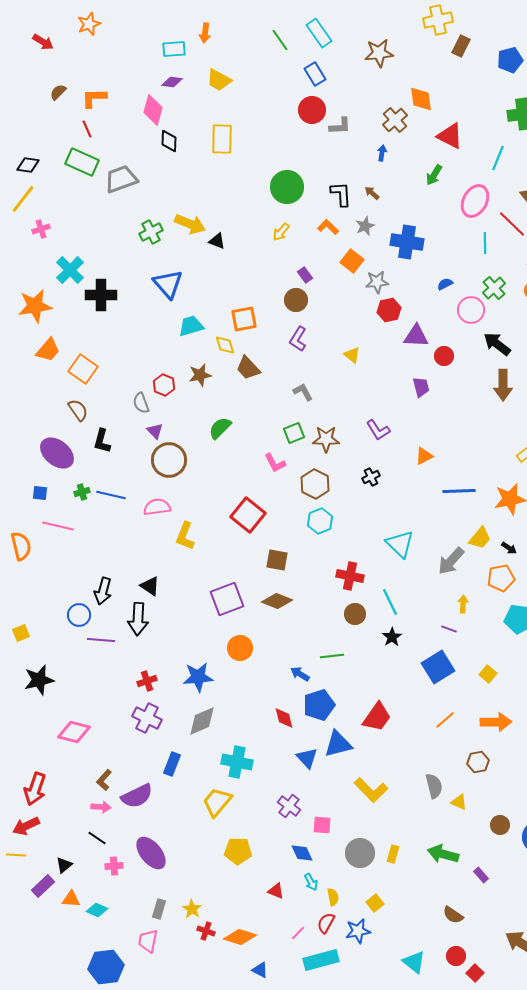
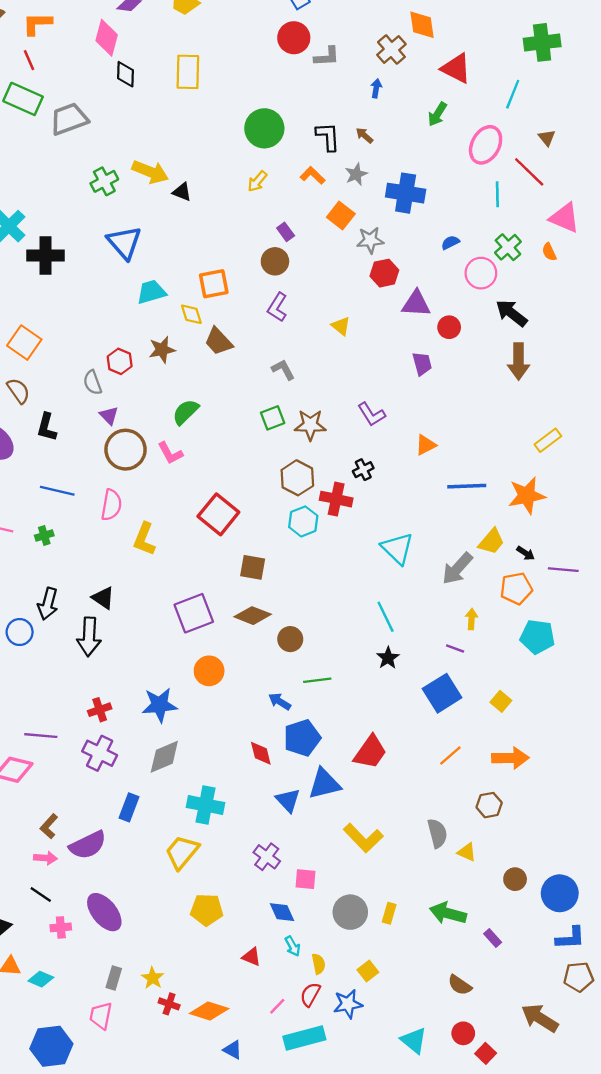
pink L-shape: (275, 463) -> (170, 453), moved
green cross: (82, 492) -> (44, 536), moved
pink semicircle: (157, 507) -> (111, 505), turned 108
red cross: (350, 576) -> (336, 499), moved
brown circle: (355, 614) -> (290, 639), moved
purple line: (101, 640) -> (41, 736), moved

